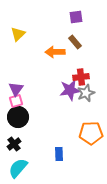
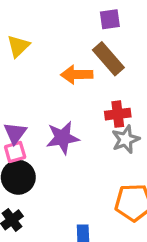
brown rectangle: (75, 42) -> (108, 59), size x1.5
purple star: (70, 90) -> (62, 138), moved

